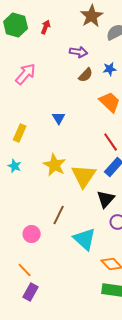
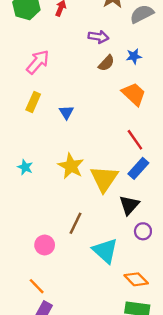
blue triangle: (59, 118) -> (66, 112), moved
yellow rectangle: (20, 133) -> (33, 102), moved

